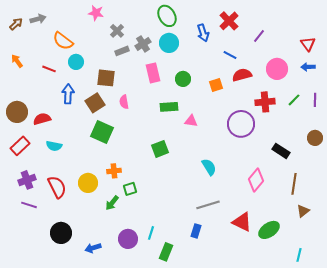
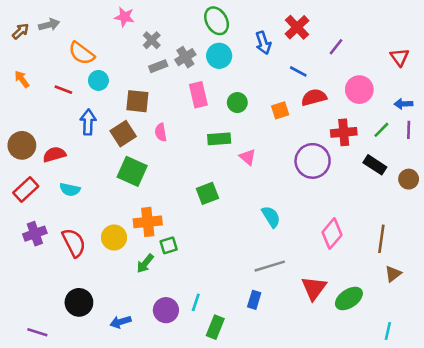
blue arrow: (308, 67) -> (403, 104), moved
pink triangle: (191, 121) -> (248, 157), turned 32
black rectangle: (281, 151) -> (375, 165), moved
orange cross: (114, 171) -> (148, 222), size x1.5
purple line: (29, 205) -> (37, 332), moved
red triangle: (242, 222) -> (314, 288), turned 40

